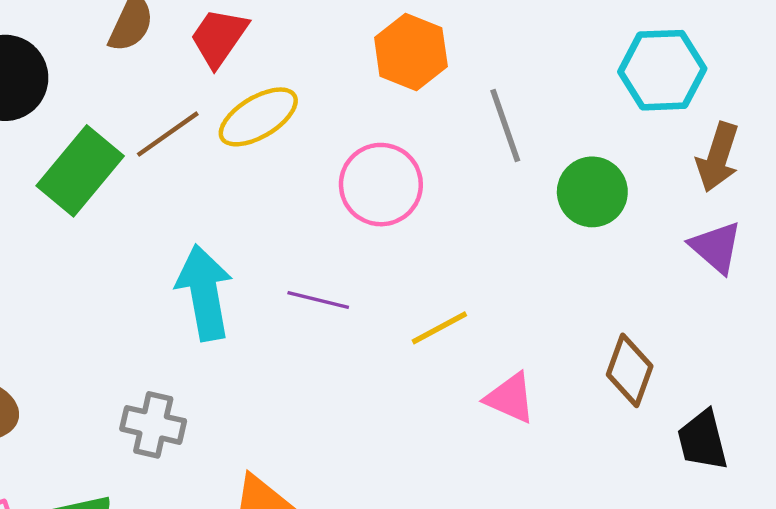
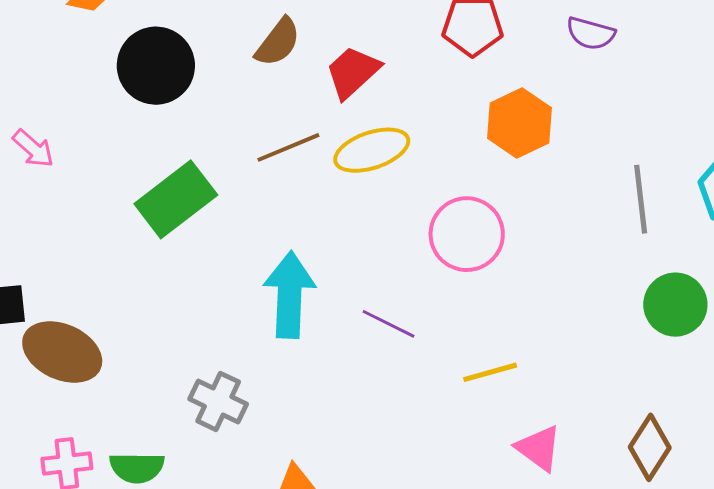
gray line: (505, 126) -> (641, 199), moved
green rectangle: (80, 171) -> (176, 199), moved
green circle: (592, 192) -> (675, 305), moved

